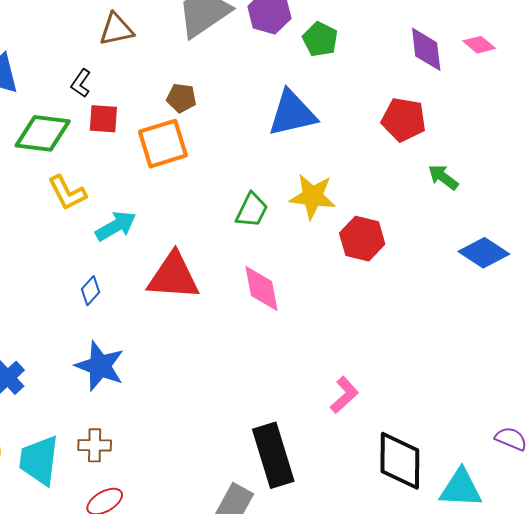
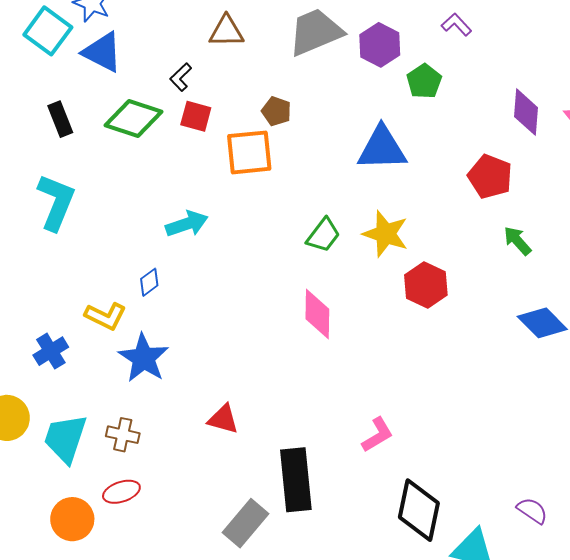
yellow L-shape: (67, 193) -> (106, 316), moved, turned -48
red triangle: (173, 276) -> (223, 419), moved, size x0.6

